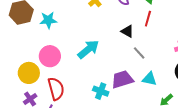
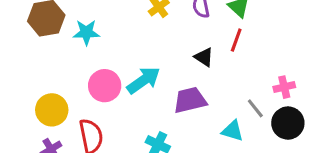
gray line: (139, 53) -> (255, 108), moved
pink circle: (50, 56) -> (105, 86), moved
purple trapezoid: (122, 79) -> (190, 100), moved

